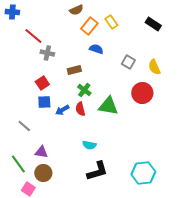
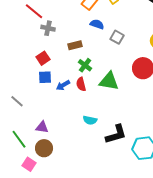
gray square: (128, 62) -> (117, 37), moved
gray line: (24, 126) -> (17, 101), moved
black L-shape: (97, 171) -> (116, 134), moved

